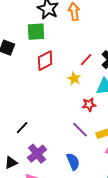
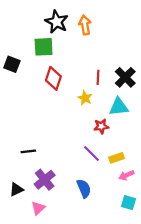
red line: (86, 60) -> (98, 77), turned -40
red diamond: (45, 61) -> (53, 78), turned -45
black line: (22, 128) -> (28, 151), turned 40

